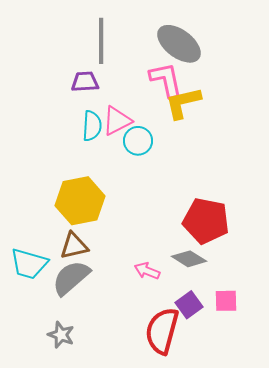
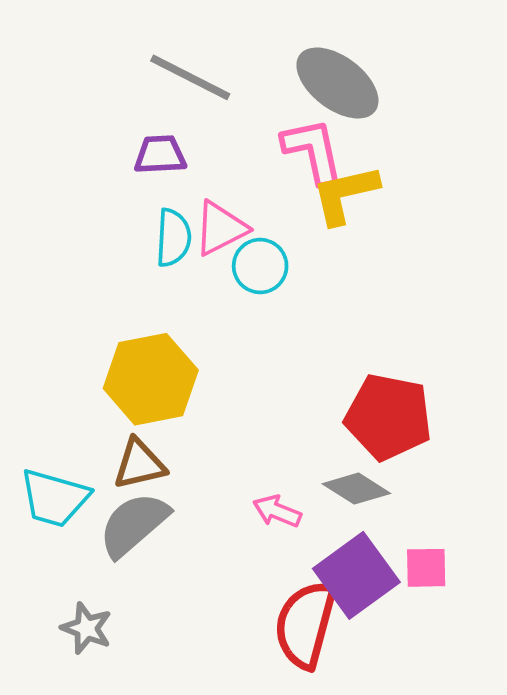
gray line: (101, 41) -> (190, 77), turned -63
purple square: (189, 305) -> (356, 575), size x1.6
gray star: (61, 335) -> (87, 628), moved

